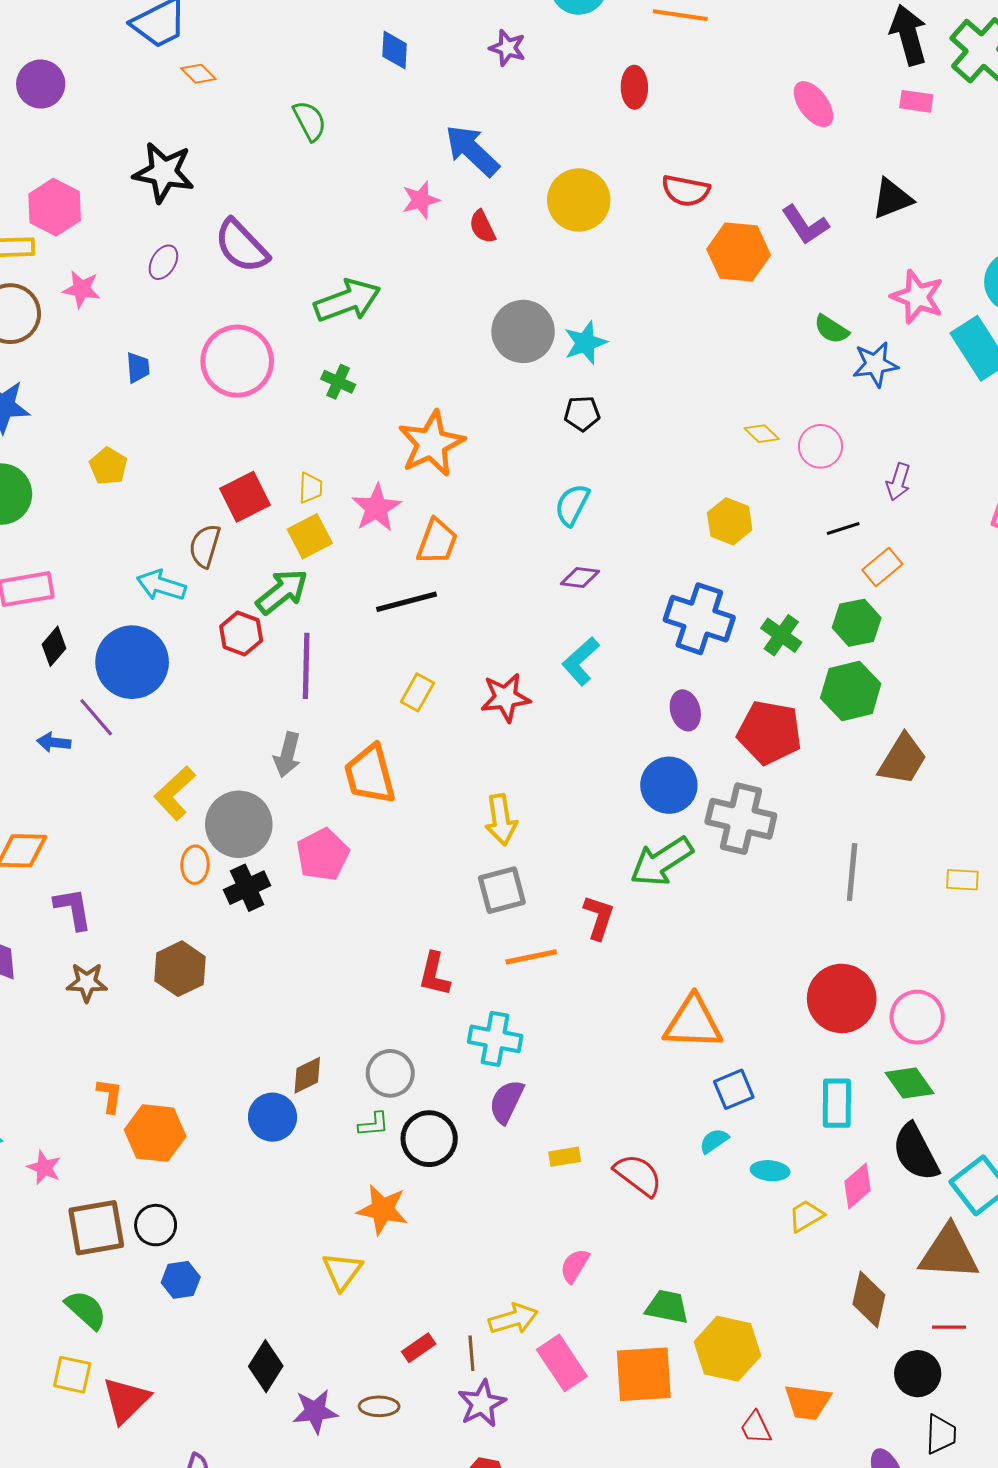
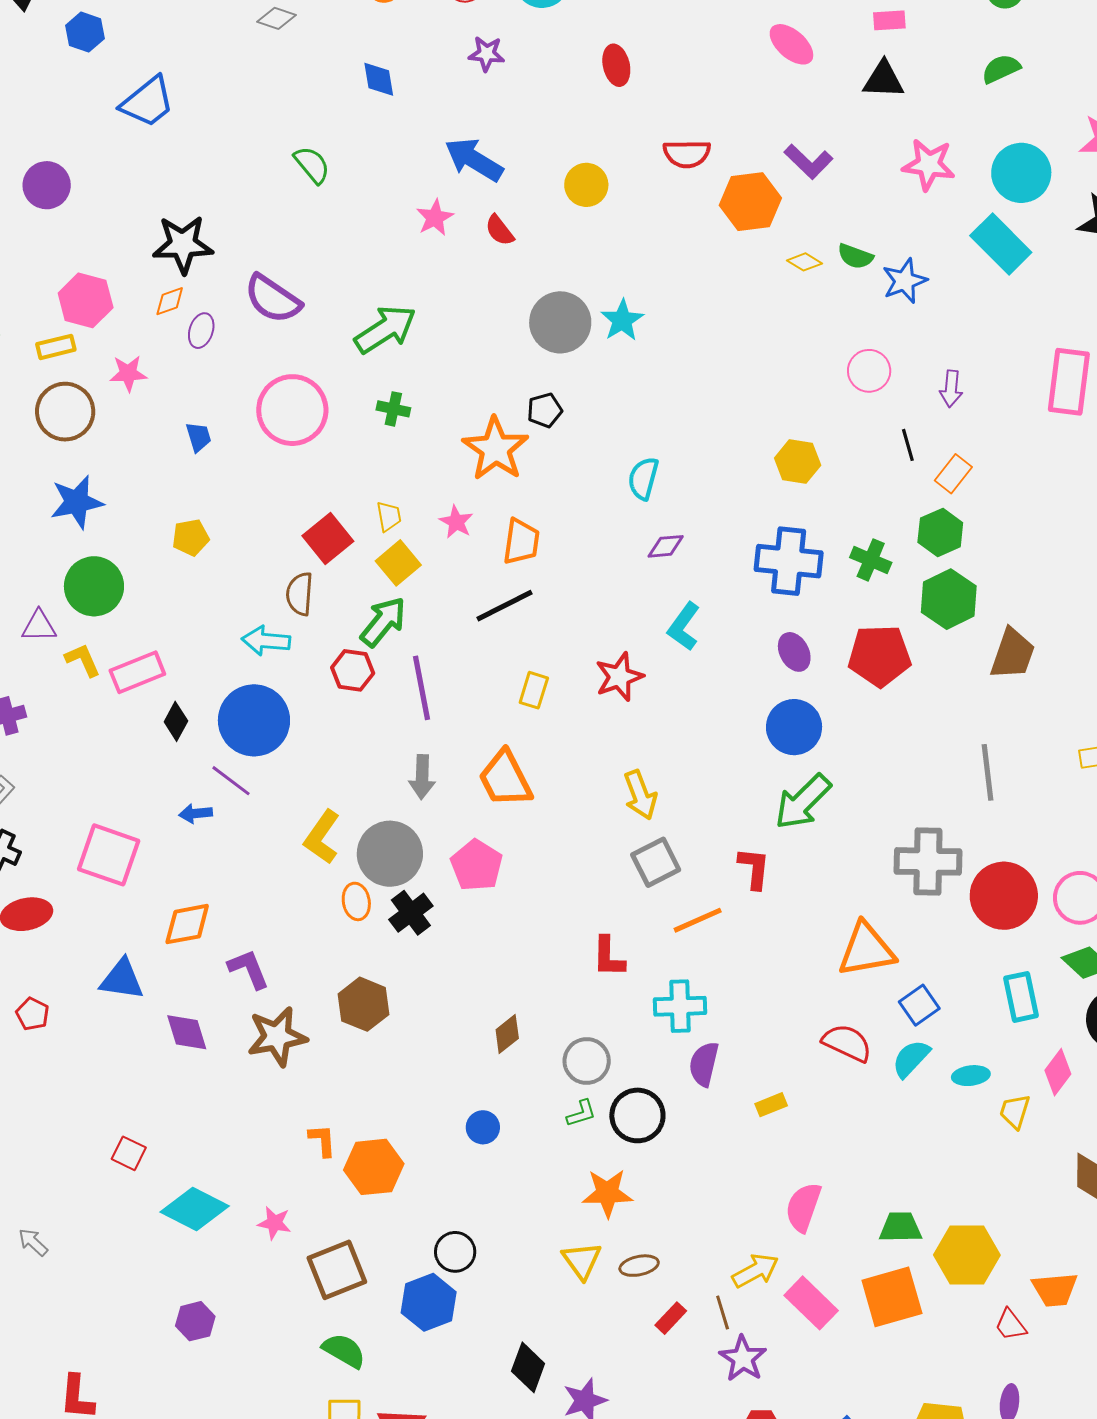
orange diamond: (198, 74) -> (170, 301), moved, turned -52
black triangle: (892, 199) -> (883, 80), moved, turned 36
yellow circle: (579, 200) -> (586, 185), size x0.7
pink star: (917, 297) -> (929, 165), moved
black pentagon: (582, 413) -> (545, 410), moved
yellow diamond: (762, 434) -> (804, 262), moved
yellow pentagon: (108, 466) -> (191, 537), turned -30
pink star: (376, 508) -> (456, 522), size x0.7
black line: (843, 529) -> (908, 445), turned -76
gray cross: (741, 819) -> (928, 861), moved
brown star: (87, 982) -> (277, 1037), size x1.5
brown diamond: (307, 1075) -> (507, 1034), moved
blue circle: (272, 1117) -> (483, 1127), size x0.7
cyan semicircle: (714, 1141) -> (911, 1059), size x1.4
red semicircle: (638, 1175) -> (847, 1043), moved
yellow trapezoid: (806, 1216) -> (1015, 1111), turned -30
black circle: (156, 1225) -> (455, 1252), moved
pink semicircle: (575, 1266) -> (803, 1207), size x1.4
blue hexagon: (181, 1280) -> (429, 1302), size x1.5
brown ellipse: (379, 1406) -> (639, 1266), moved

